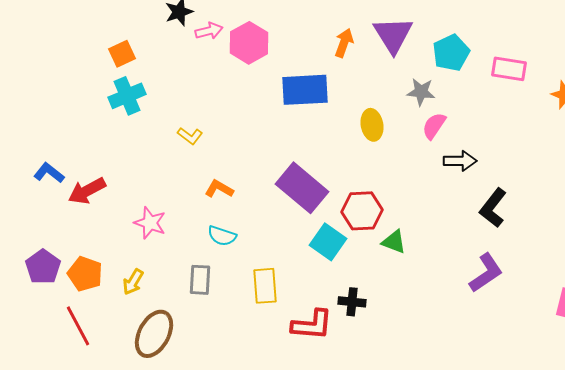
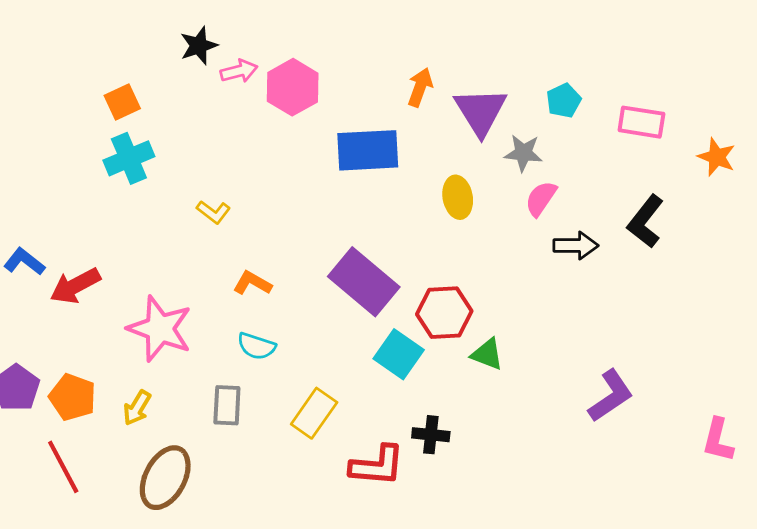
purple triangle: (393, 35) -> (480, 111), moved
cyan pentagon: (451, 53) -> (564, 101), size x0.7
black L-shape: (493, 208) -> (645, 221), moved
pink star: (150, 223) -> (160, 329), size x1.5
yellow rectangle: (265, 286) -> (314, 413), turned 39

